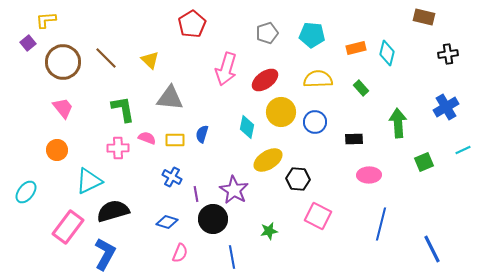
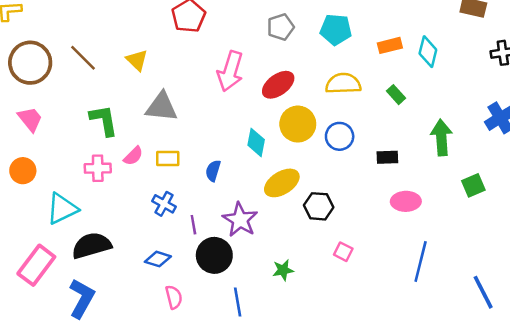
blue semicircle: (202, 134) -> (213, 171), moved
pink semicircle: (147, 138) -> (133, 156), turned 114
pink square: (318, 216) -> (343, 252), size x0.6
pink semicircle: (180, 253) -> (174, 297), turned -36

